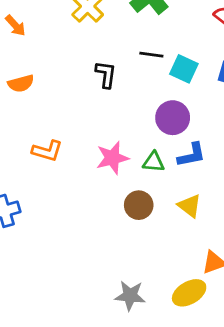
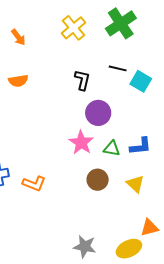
purple circle: (173, 118) -> (98, 113), moved
orange L-shape: (47, 151) -> (34, 184), moved
pink star: (112, 158) -> (81, 143), turned -30

